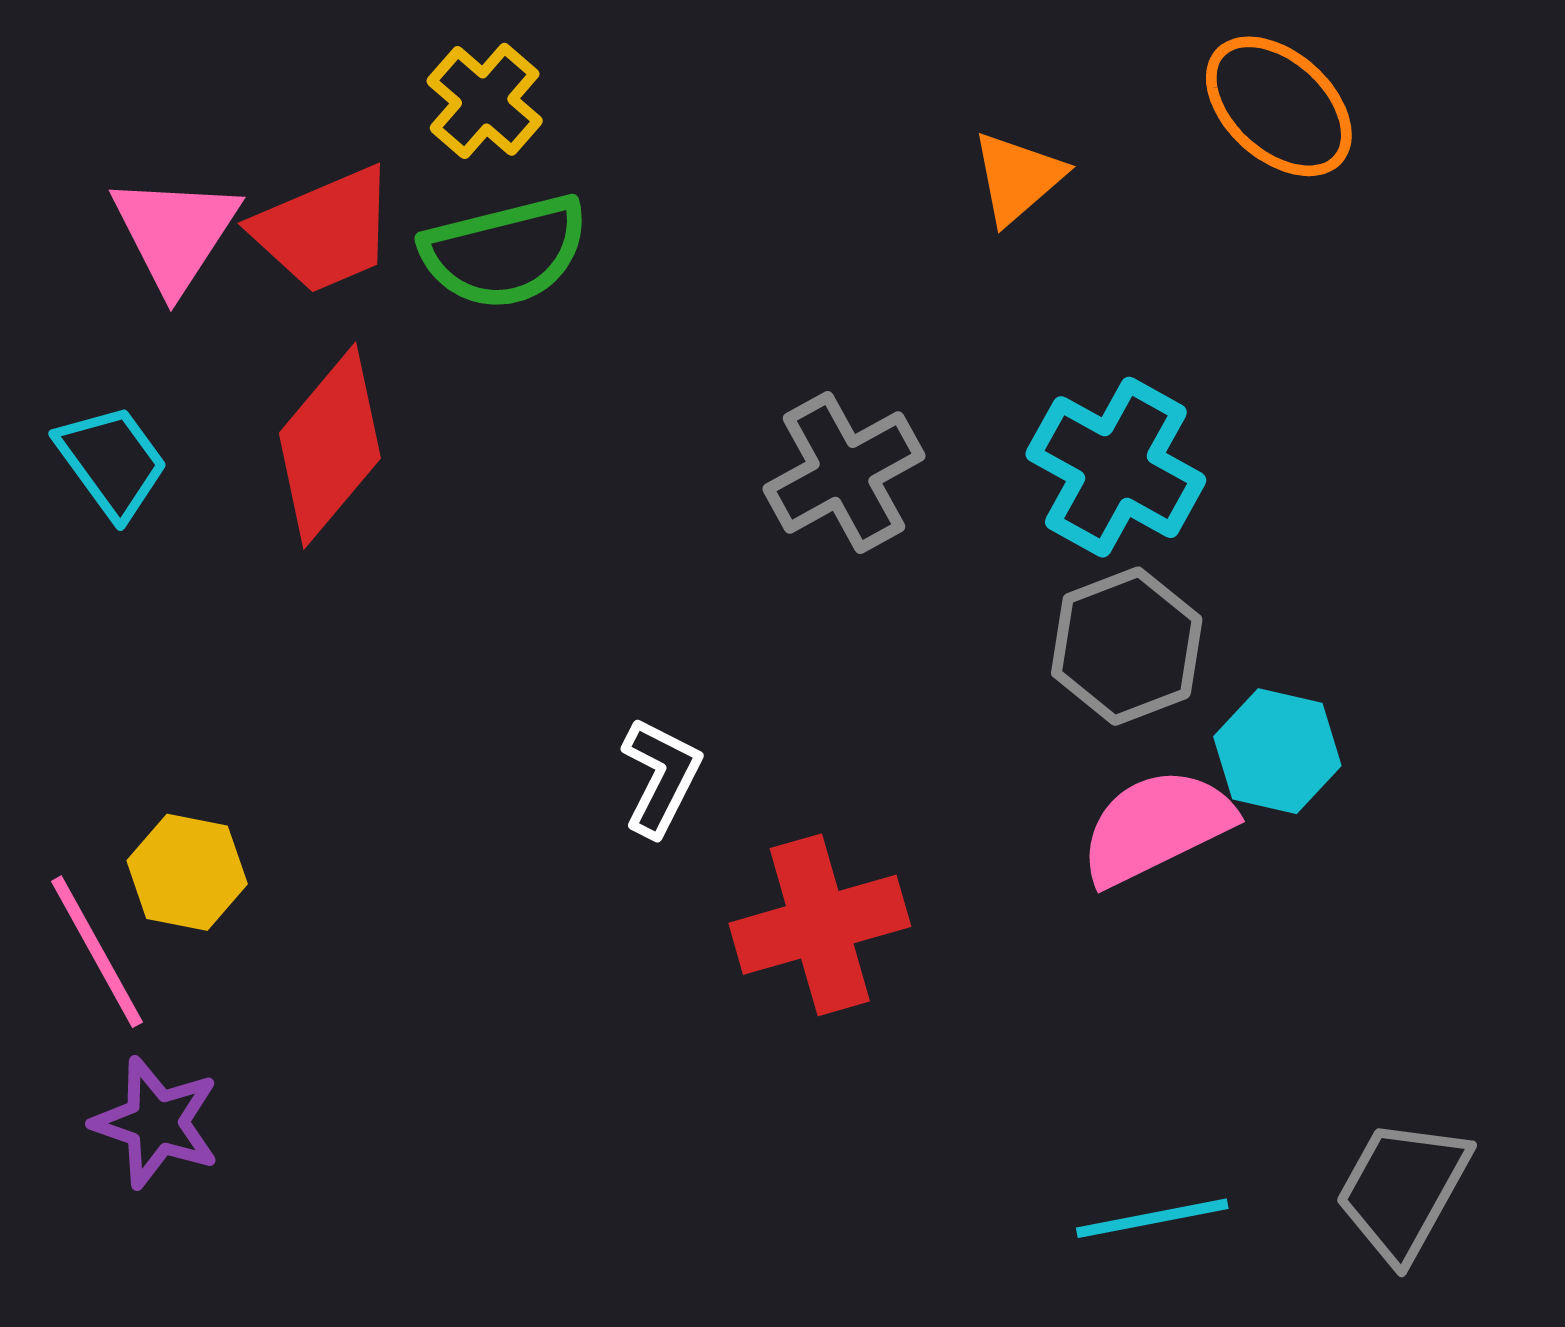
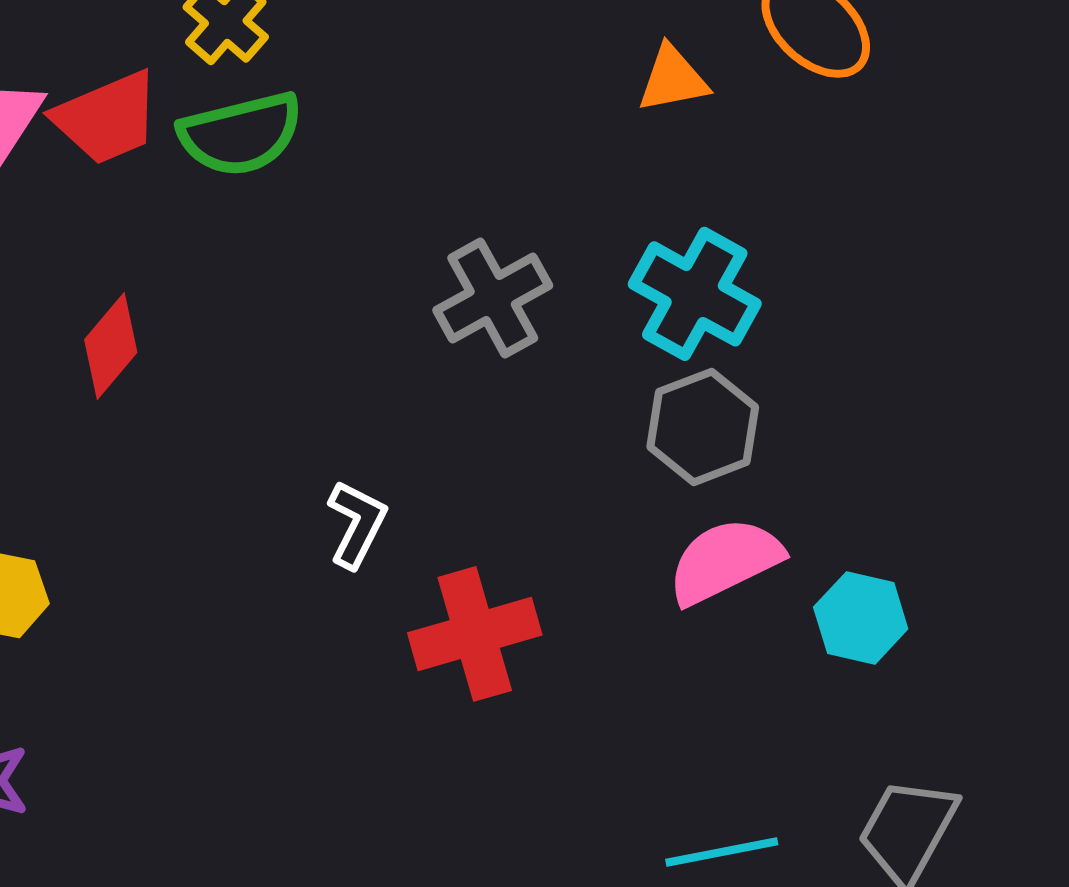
orange triangle: (1018, 178) -> (673, 79), moved, turned 30
red diamond: (330, 446) -> (111, 346), moved, size x0.7
cyan hexagon: (1277, 751) -> (861, 618), moved

